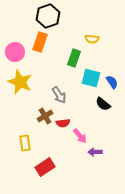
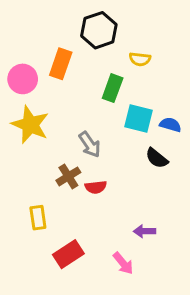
black hexagon: (48, 16) -> (99, 30), moved
blue semicircle: (112, 82) -> (170, 125), turned -40
pink arrow: (80, 136) -> (123, 263), moved

